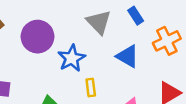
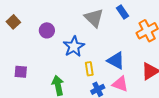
purple circle: (38, 37) -> (47, 30), size x0.6
blue triangle: (128, 56) -> (116, 61), moved

